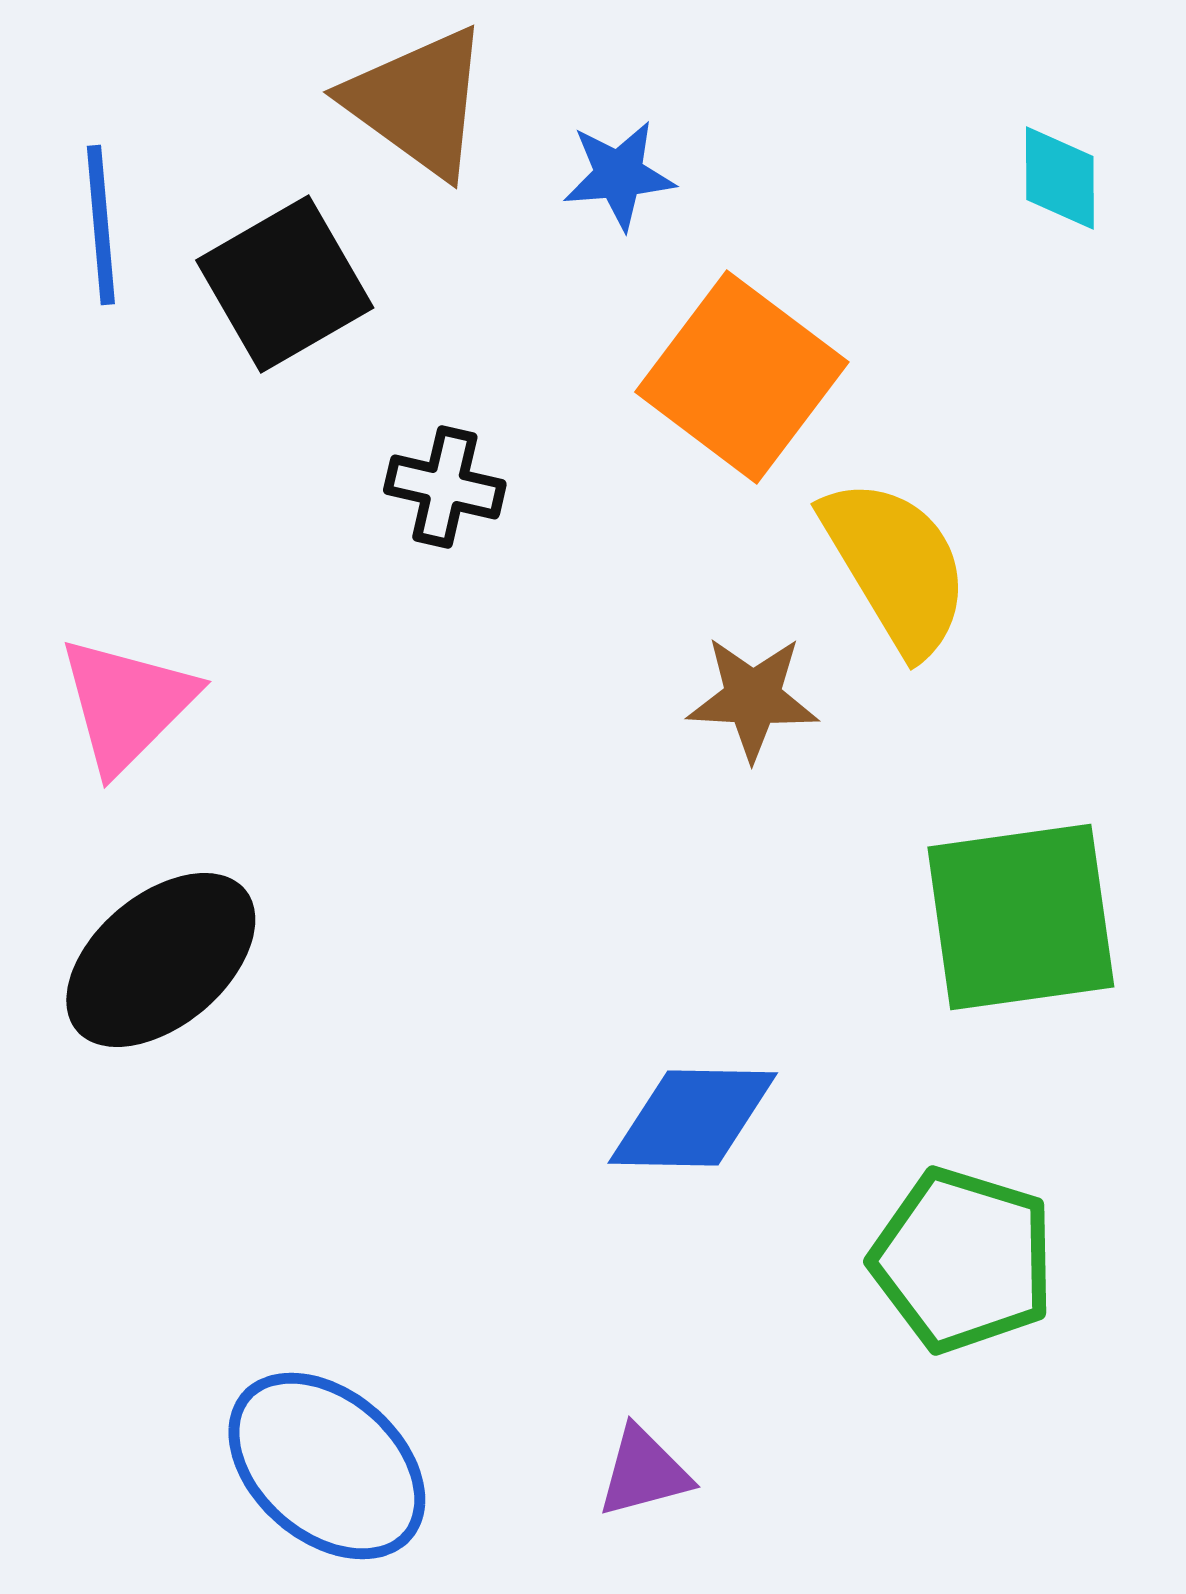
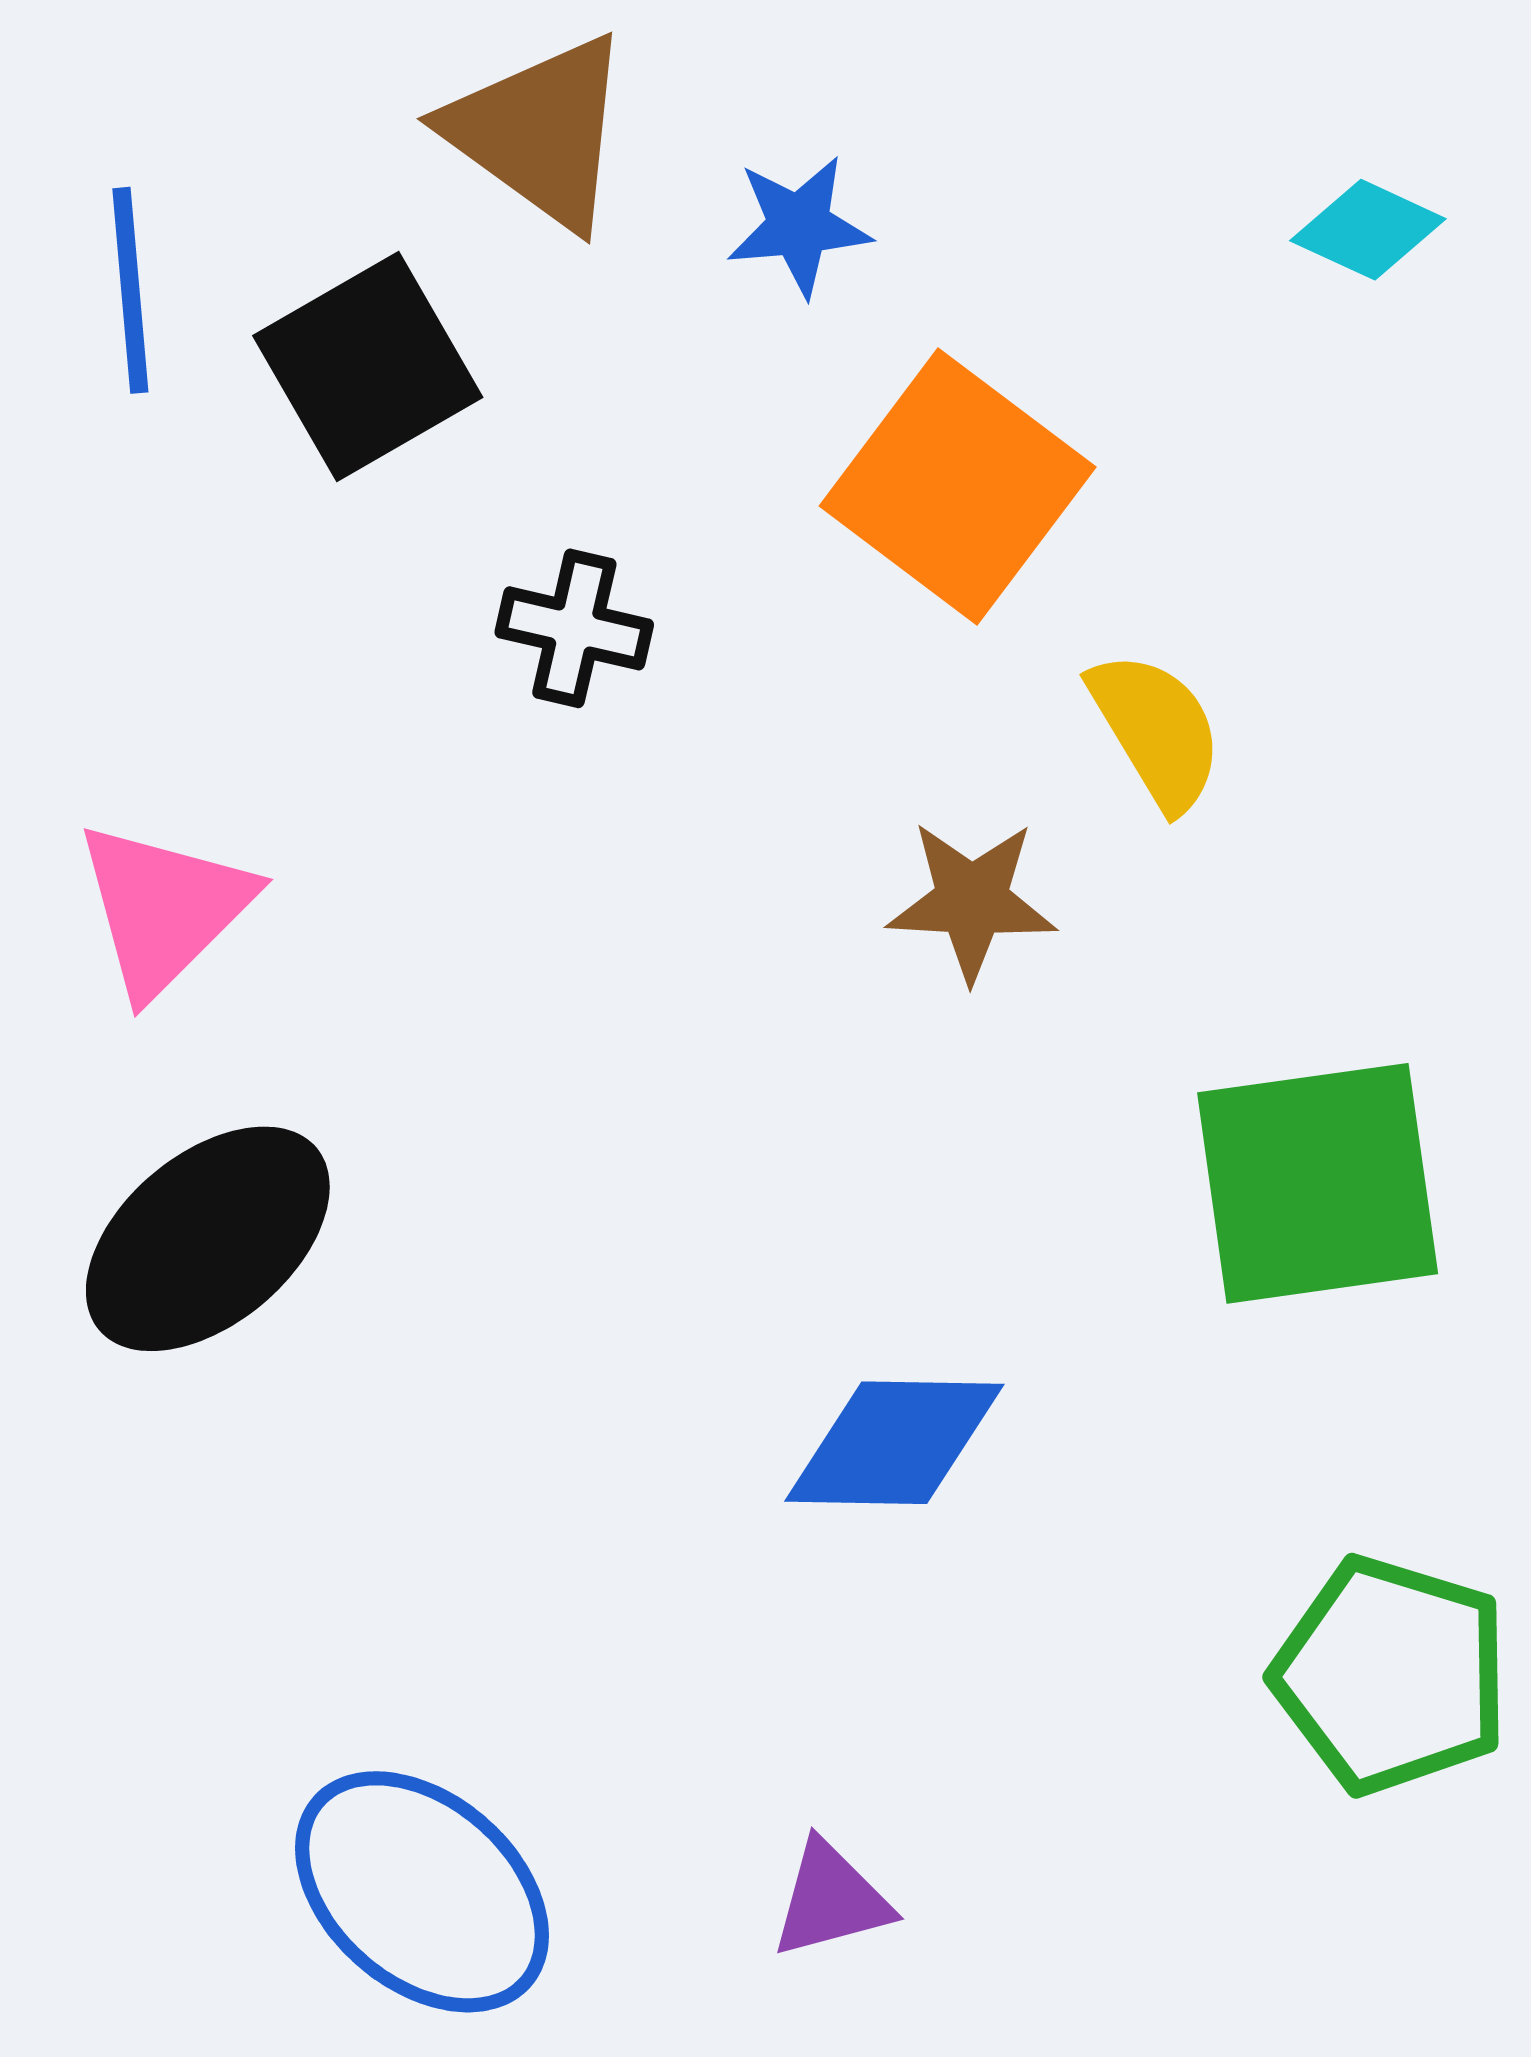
cyan diamond: (1060, 178) -> (1368, 230), turned -65
yellow semicircle: (896, 566) -> (1156, 730), size x0.7
green pentagon: (963, 1260) -> (1391, 1675), moved

